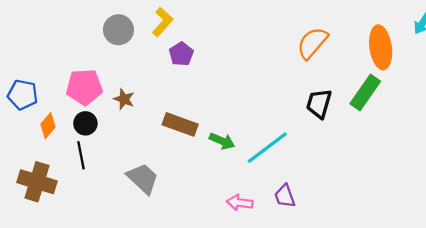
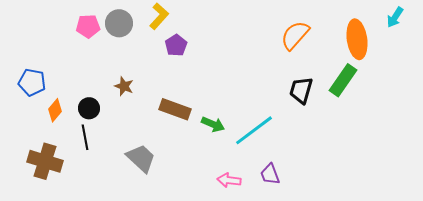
pink pentagon: (84, 87) -> (88, 26), moved, size x0.7

